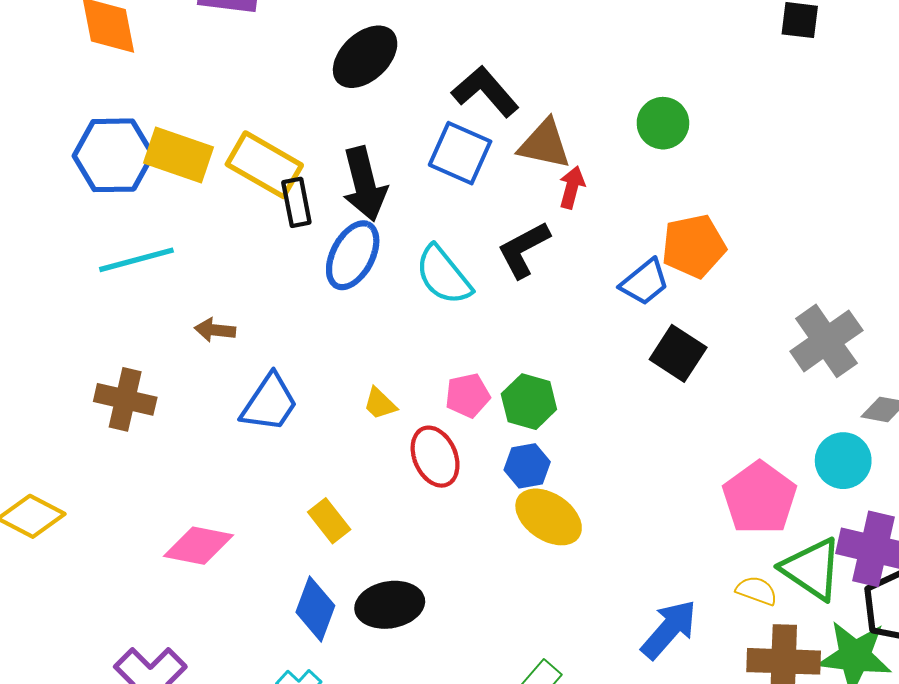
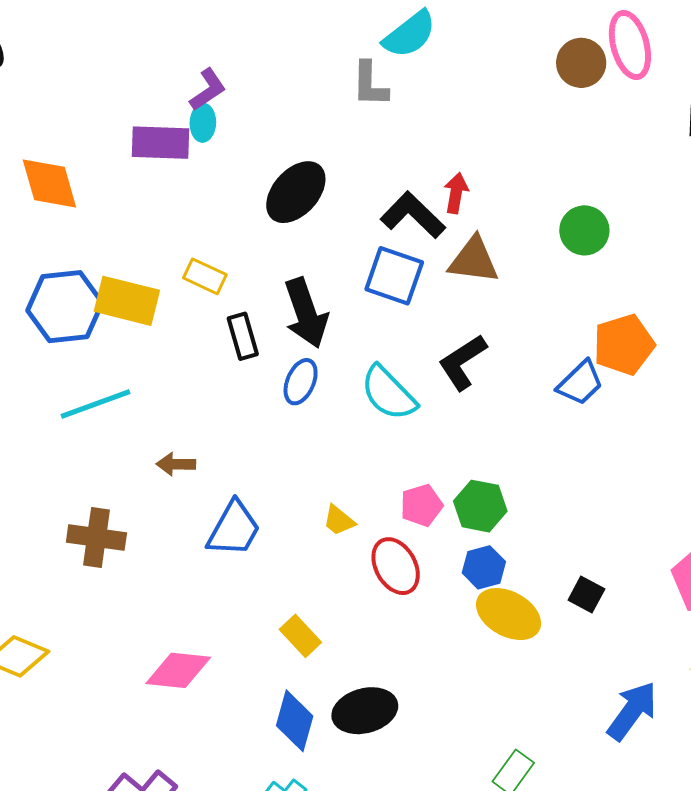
yellow rectangle: (264, 165) -> (205, 276), moved, size x0.6
red arrow: (572, 187) -> (456, 193), moved
blue ellipse: (353, 255) -> (301, 382), size x0.7
black square: (678, 353) -> (586, 595), moved, size x0.7

